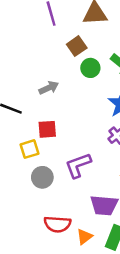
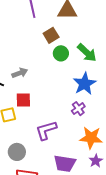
gray arrow: (49, 88) -> (20, 73), moved
gray circle: (42, 177) -> (17, 152), moved

